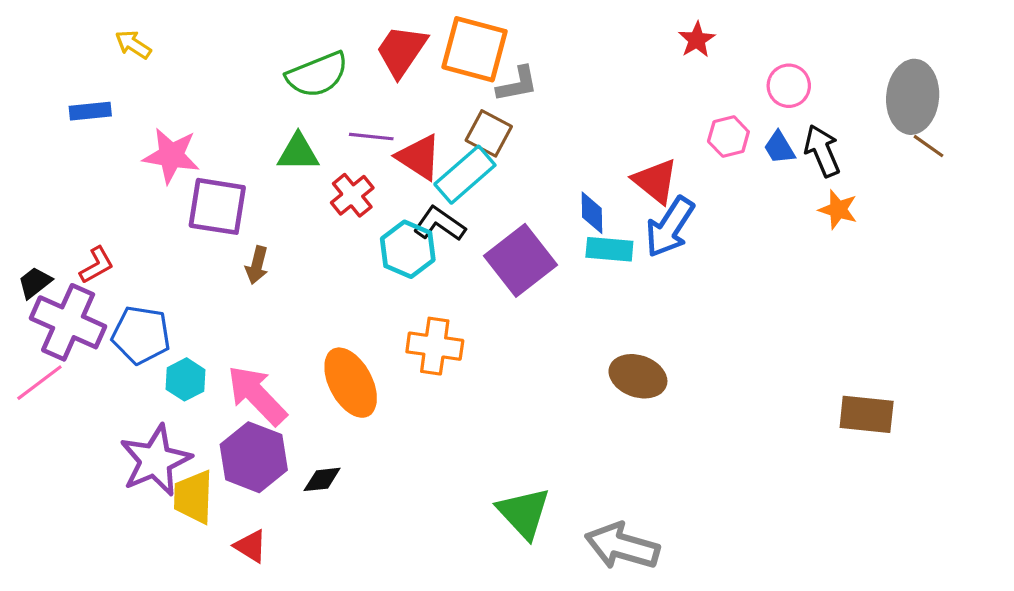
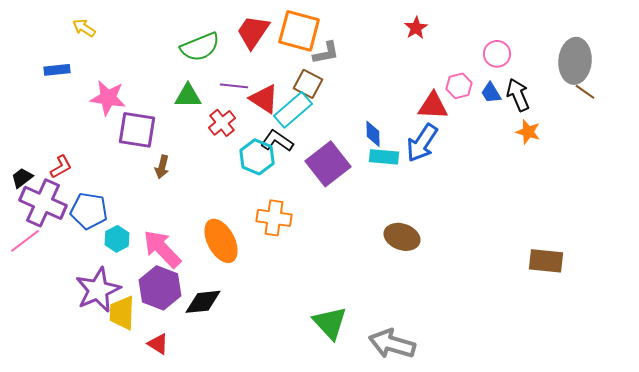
red star: (697, 40) -> (416, 28), moved
red triangle: (655, 181) -> (433, 106), moved, turned -36
black diamond: (322, 479) -> (203, 302), size x1.5

